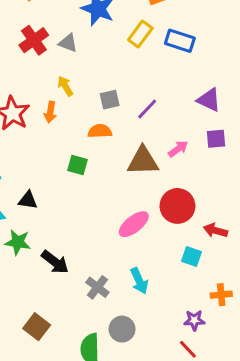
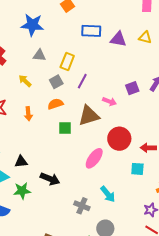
yellow rectangle: (140, 34) -> (67, 62), moved
gray triangle: (68, 43) -> (39, 55), moved
purple triangle: (209, 100) -> (118, 39), moved
orange arrow: (50, 112) -> (28, 114), moved
pink arrow: (178, 149) -> (109, 101), turned 72
green square: (78, 165) -> (65, 128), moved
black arrow: (55, 262) -> (50, 179), moved

